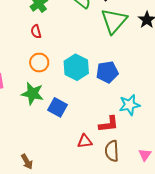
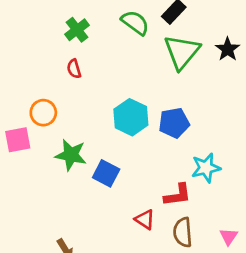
orange circle: (39, 63) -> (43, 113), moved
red triangle: (85, 141) -> (145, 219), turned 42

